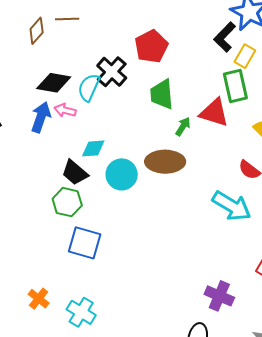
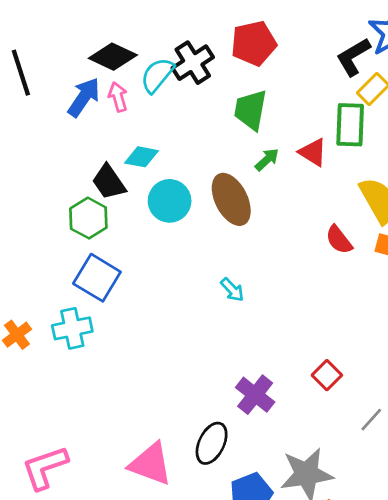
pink arrow: (65, 110) -> (118, 97), turned 45
red triangle: (214, 113) -> (313, 152), size x0.7
brown ellipse: (165, 162) -> (231, 199), turned 48
cyan arrow: (232, 206) -> (232, 290), moved, size x0.5
cyan cross: (81, 312) -> (72, 328), moved, turned 32

